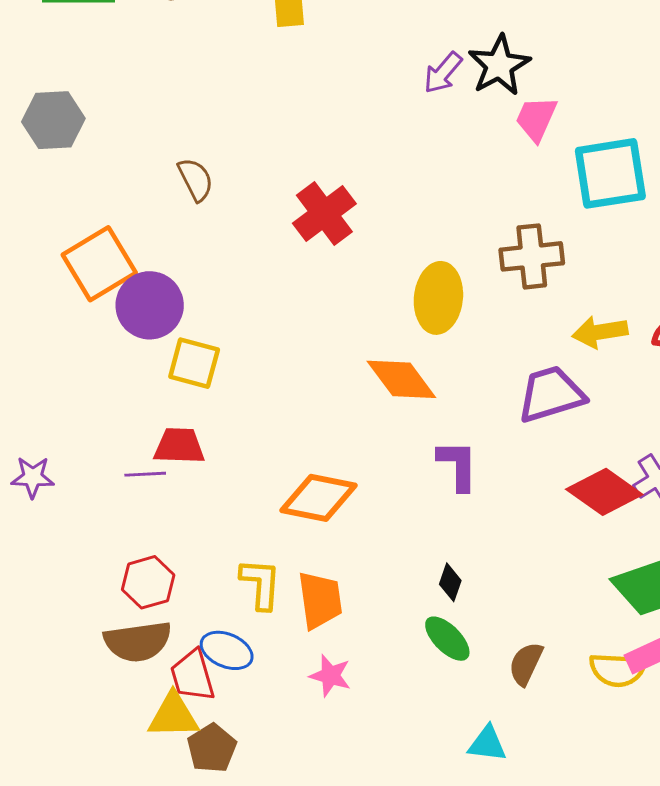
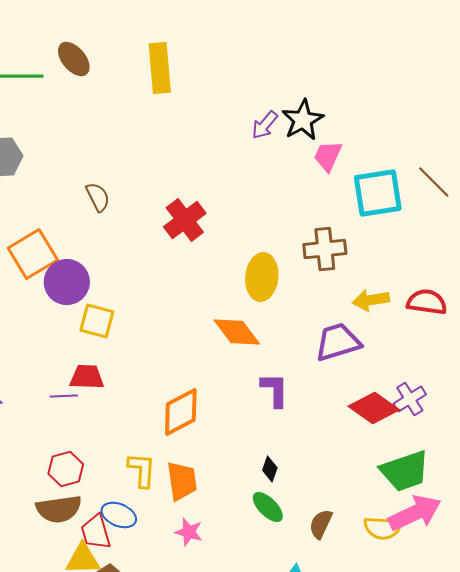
orange diamond: (318, 498) -> (181, 412), turned -39

